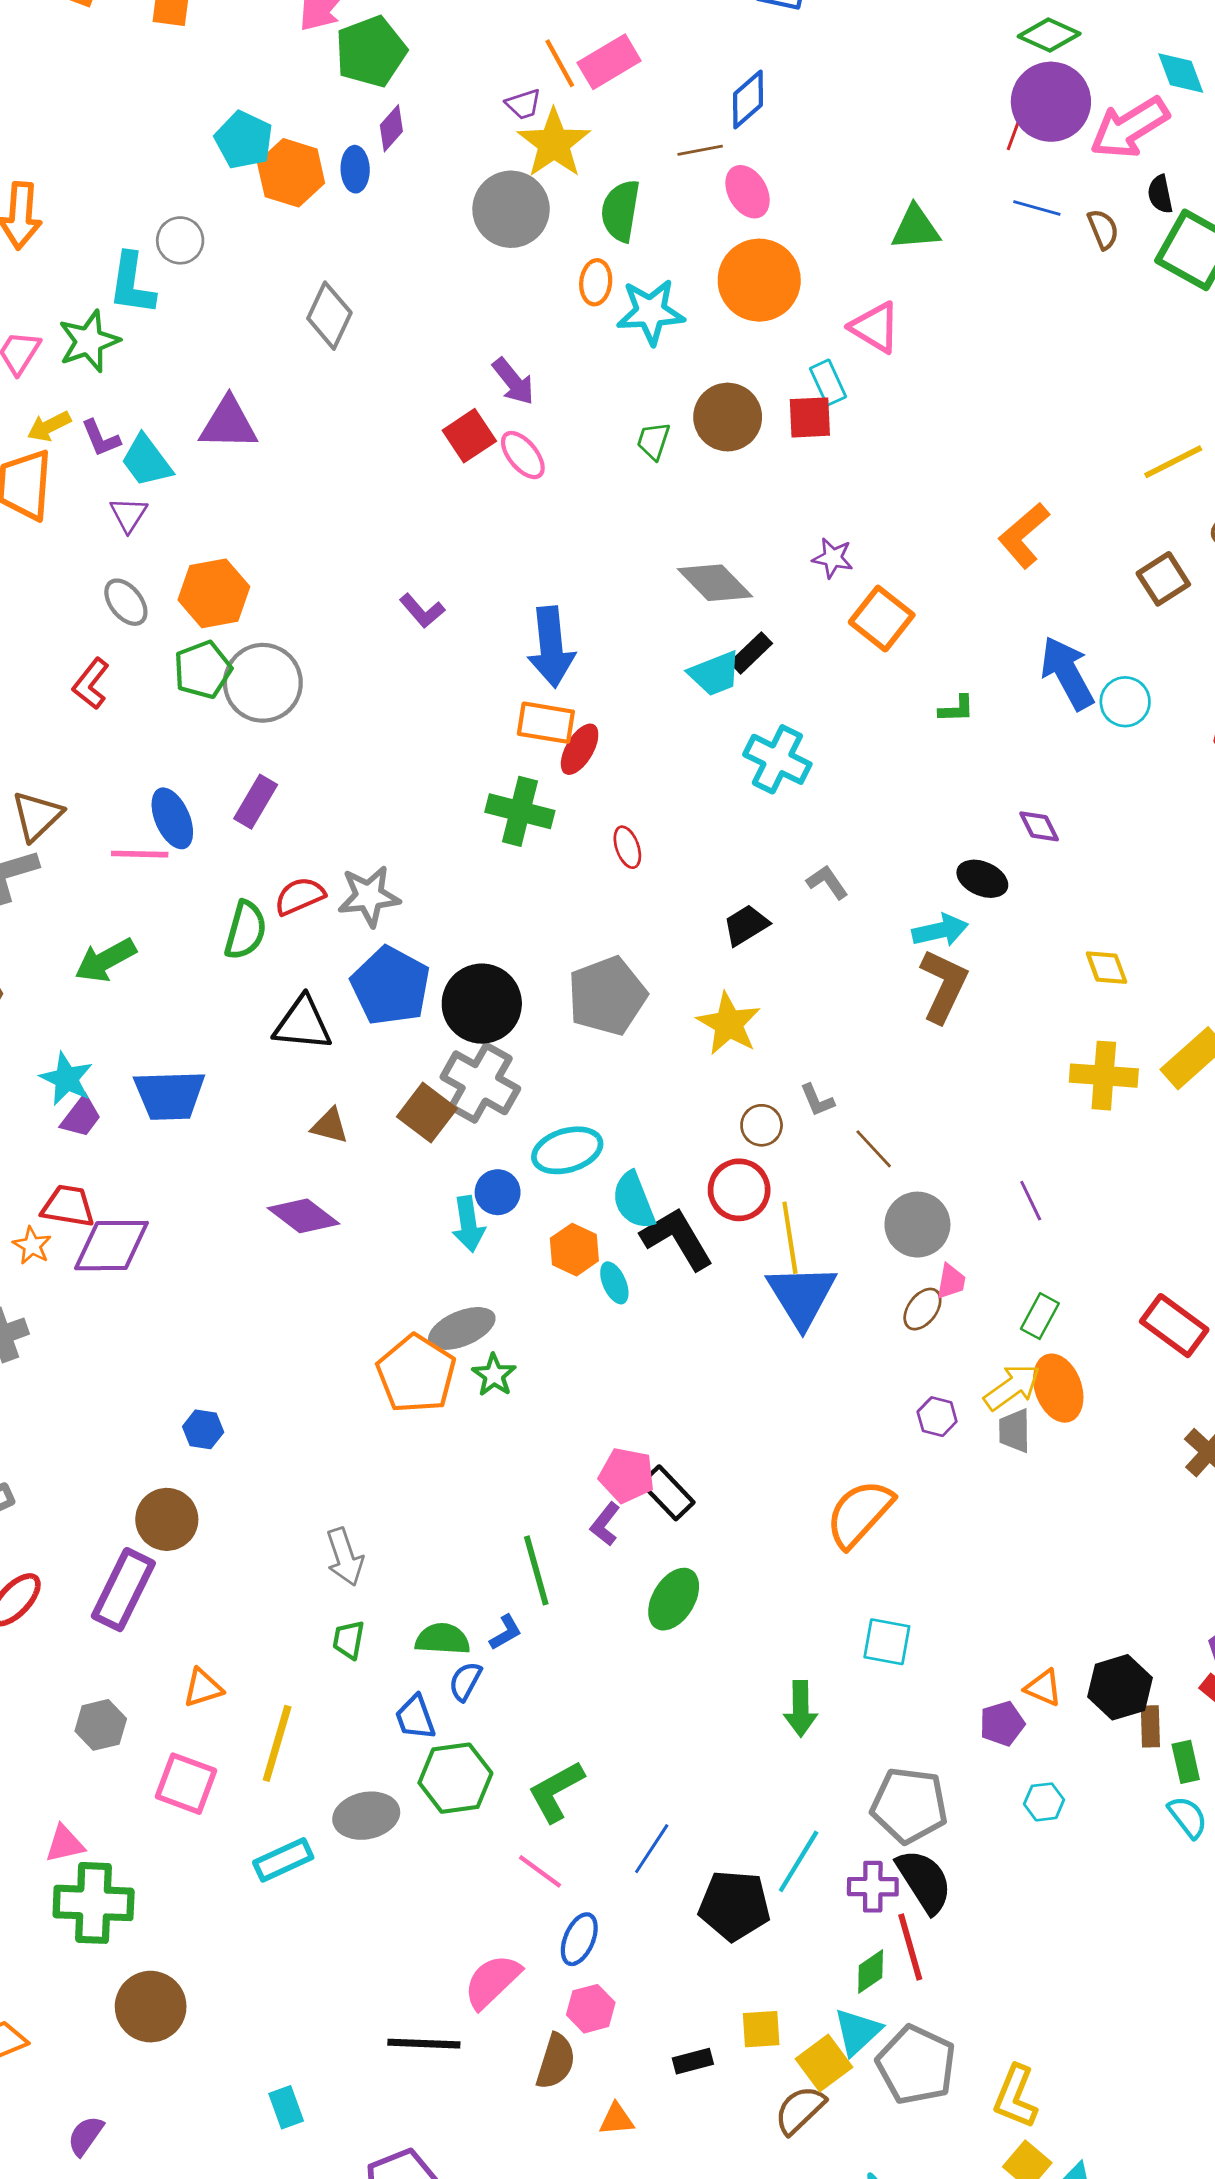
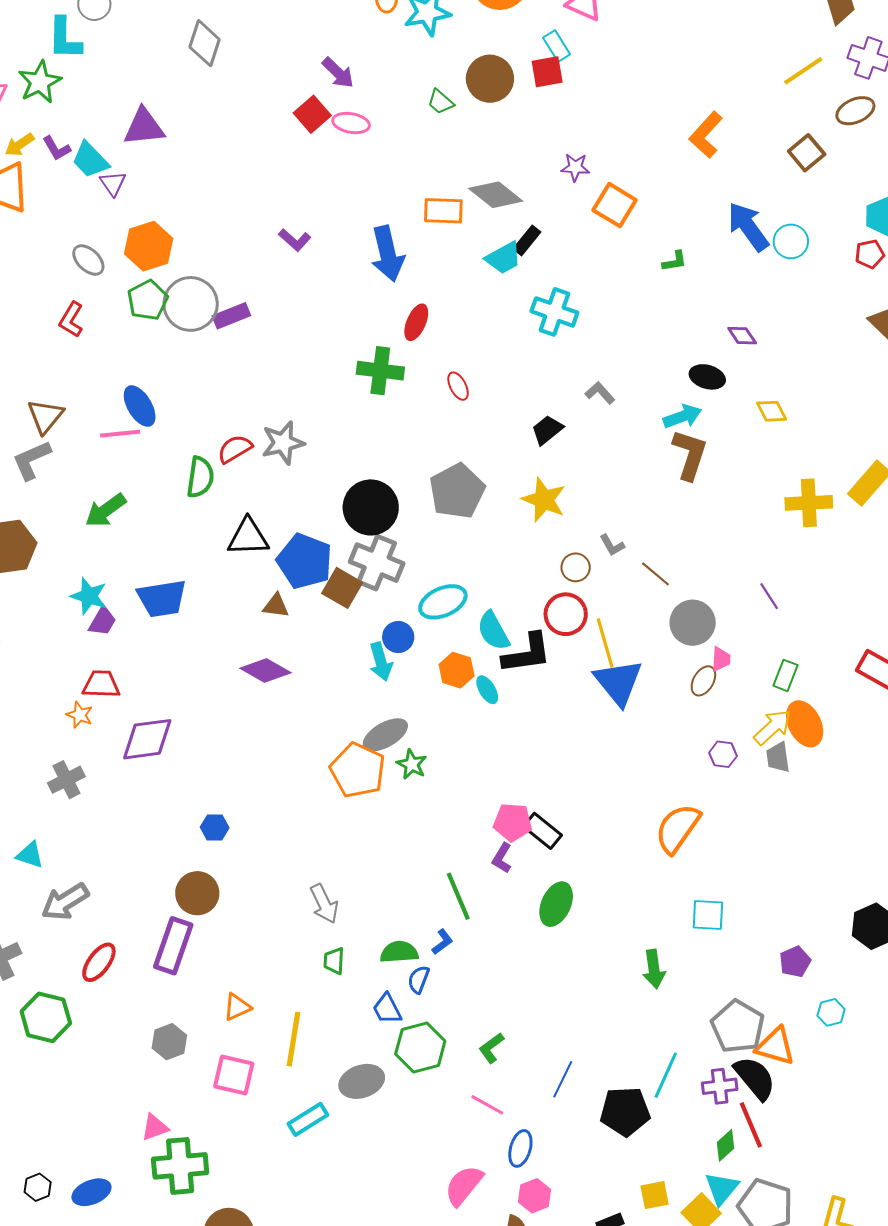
green trapezoid: (653, 441) -> (440, 102), turned -60
pink ellipse: (523, 455) -> (351, 123), turned -33
purple triangle: (129, 514) -> (113, 183), moved
orange rectangle: (546, 723) -> (443, 211), moved
purple rectangle: (256, 802) -> (231, 316), moved, turned 45
yellow diamond: (1107, 968) -> (772, 411), moved
blue pentagon: (390, 986) -> (305, 561), moved
black L-shape: (677, 1239) -> (527, 653), turned 120
purple diamond: (111, 1246) -> (147, 739), moved
orange triangle: (1043, 1688) -> (775, 1046), moved, size x1.5
green L-shape: (556, 1791) -> (491, 1048), size x0.7
gray pentagon: (909, 1805) -> (738, 1027), turned 30

